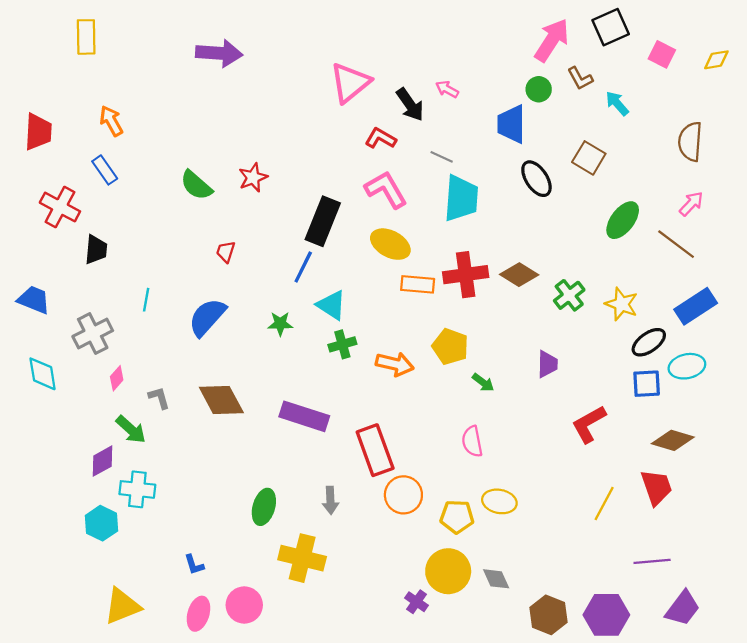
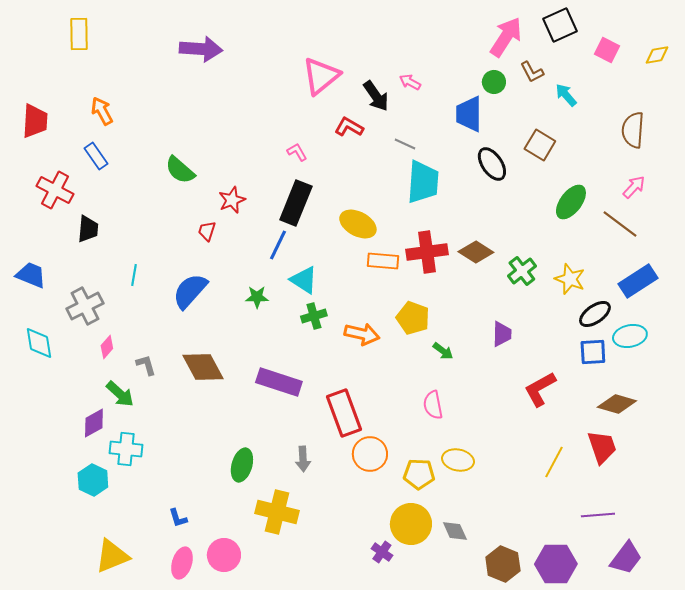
red star: (253, 178) -> (232, 200), moved
pink L-shape: (386, 190) -> (297, 152), moved, size x0.5

